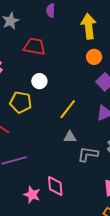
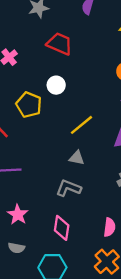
gray L-shape: (88, 154) -> (68, 188), moved
pink diamond: (55, 186) -> (62, 228), moved

